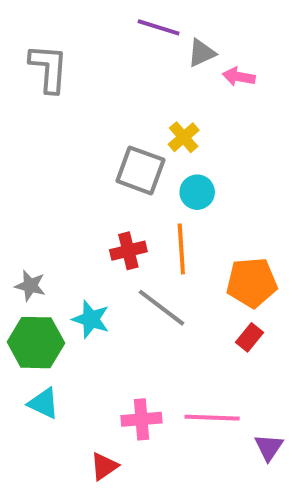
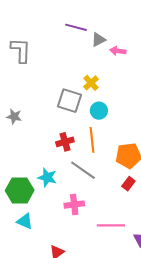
gray star: (30, 286) -> (14, 117), moved
pink cross: (141, 419) -> (74, 205), moved

